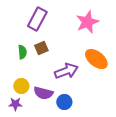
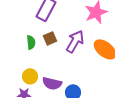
purple arrow: (66, 71) -> (75, 41), moved, turned -40

